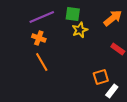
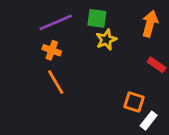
orange arrow: (113, 18) -> (150, 24), turned -36
orange square: (101, 77) -> (134, 102), turned 35

